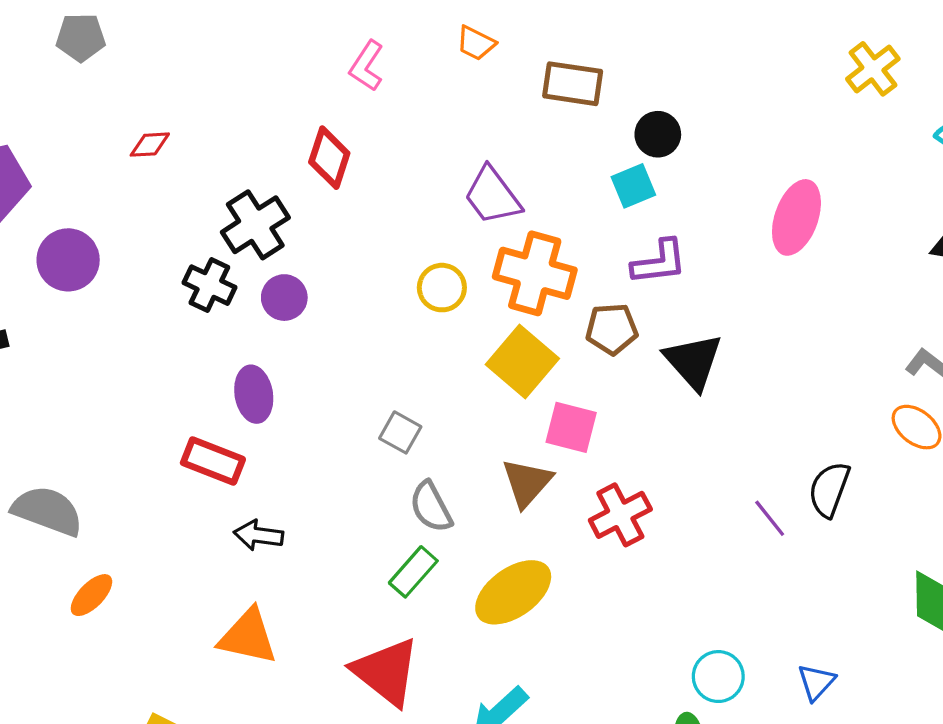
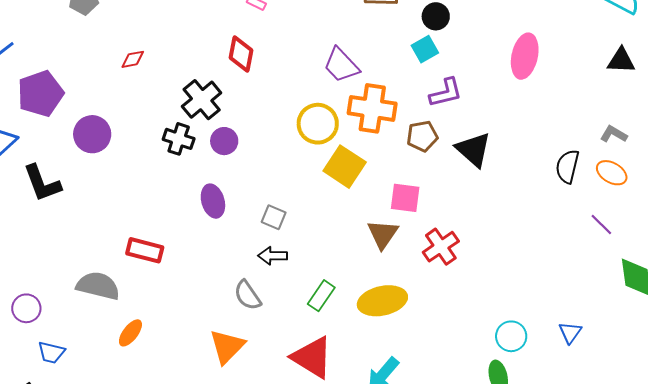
yellow circle: (442, 288) -> (318, 124), size x1.4
yellow square: (522, 361) -> (345, 167), moved
gray square: (400, 432) -> (274, 217), moved
red rectangle: (213, 461) -> (145, 250), moved
black semicircle: (829, 489) -> (567, 166), moved
gray semicircle: (431, 507) -> (248, 295), moved
purple line: (770, 518) -> (601, 225), moved
black arrow: (259, 535) -> (273, 256), moved
yellow ellipse: (513, 592) -> (382, 301), turned 30
orange triangle: (248, 637) -> (227, 346), turned -51

